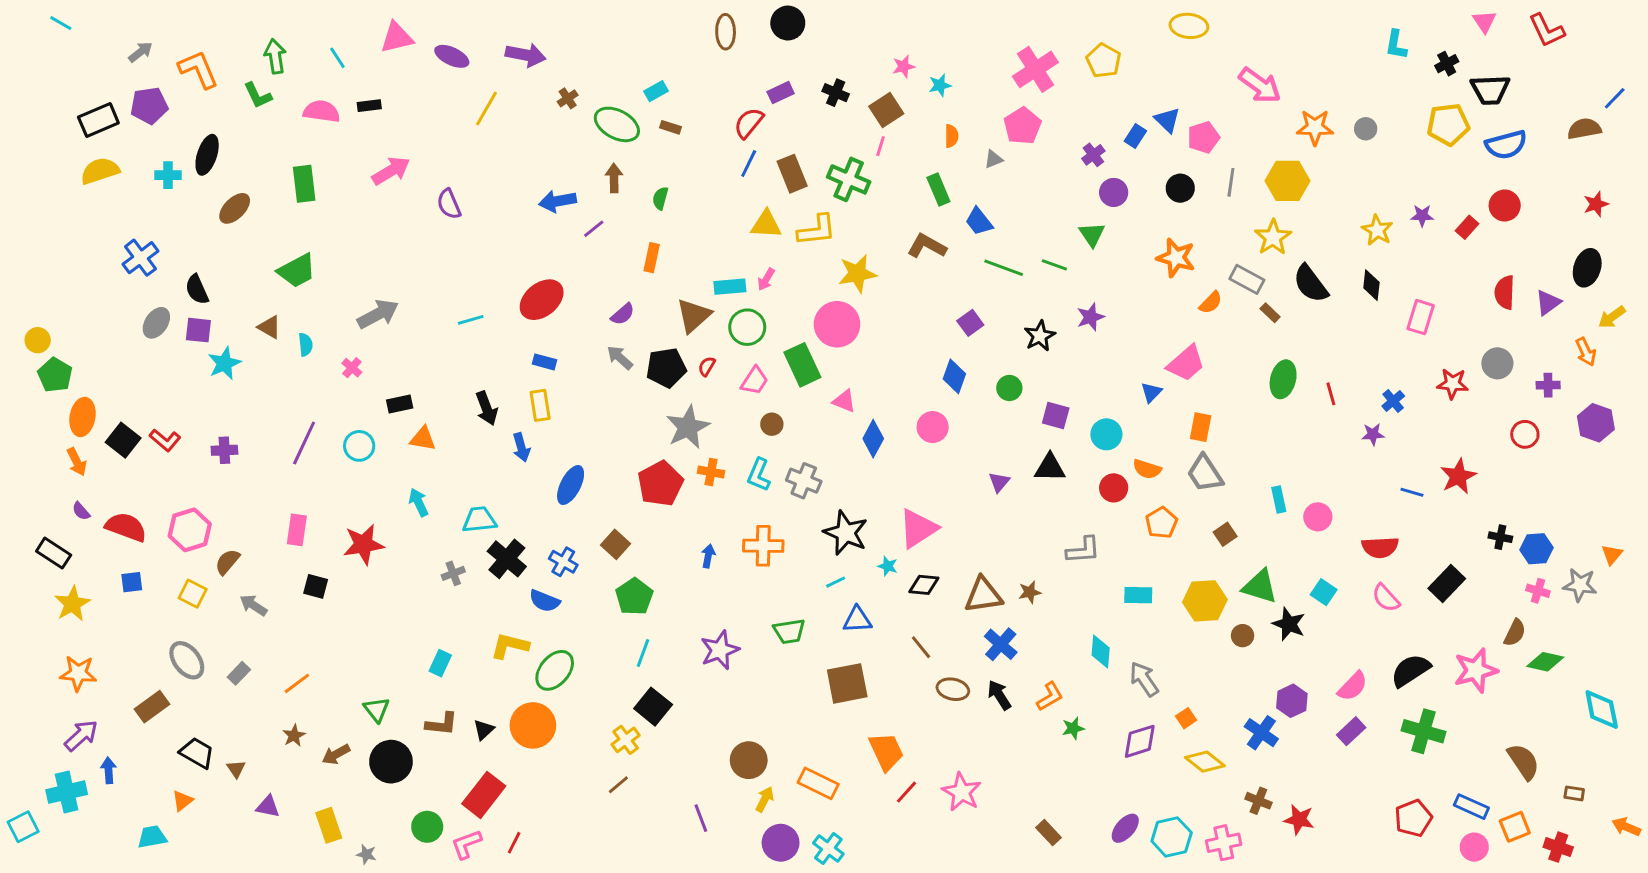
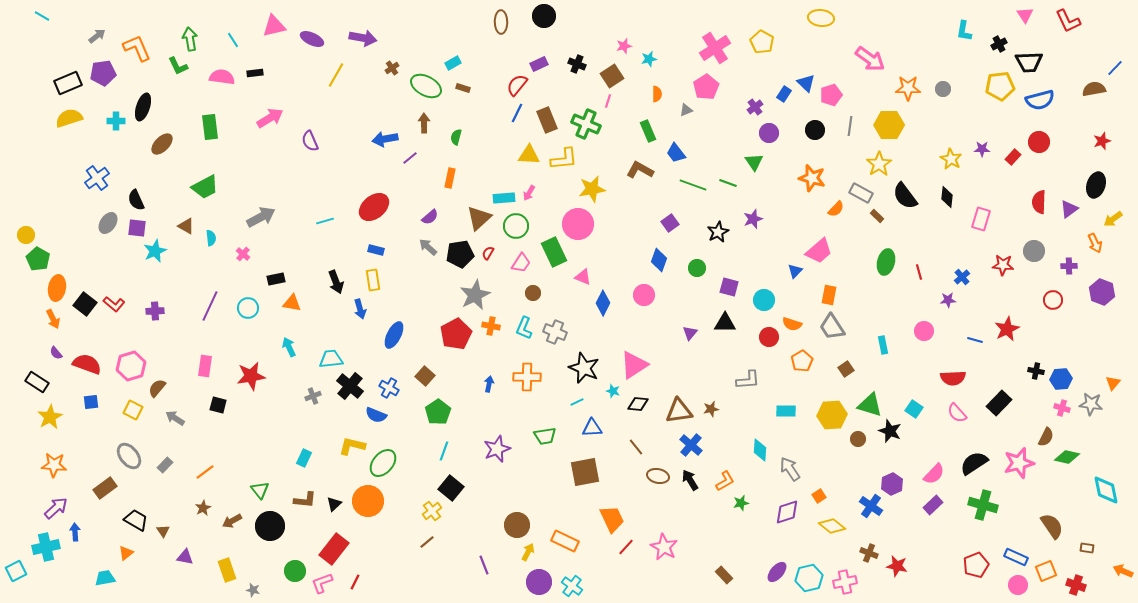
pink circle: (1318, 517) -> (924, 331), moved

